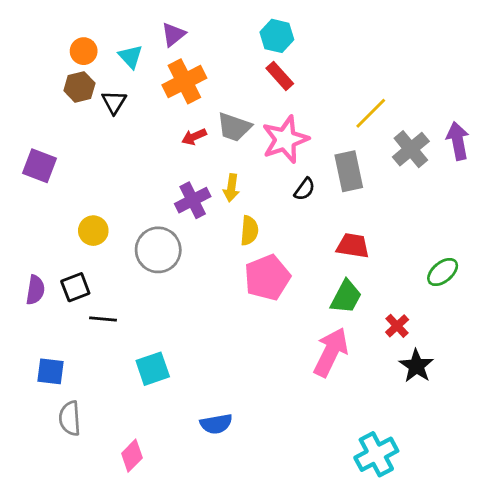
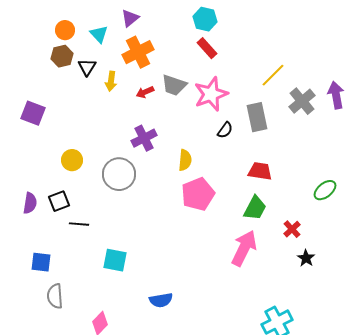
yellow arrow: (231, 188) -> (111, 81), moved
black star: (416, 366) -> (306, 258), size x0.7
cyan square: (153, 369) -> (115, 260), turned 30

